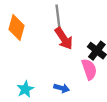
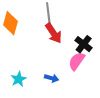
pink semicircle: (89, 69) -> (77, 61), turned -126

